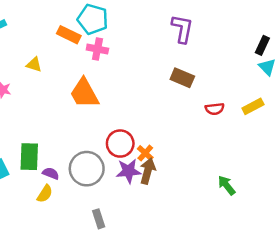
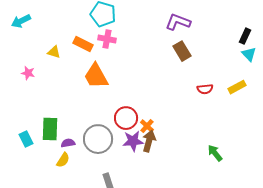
purple L-shape: (182, 29) -> (178, 22), turned -80
orange rectangle: (69, 35) -> (83, 44), moved
brown rectangle: (182, 78) -> (182, 51), moved, turned 36
purple semicircle: (51, 173) -> (68, 143), turned -32

